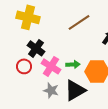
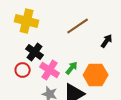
green arrow: (73, 64) -> (72, 68), turned -48

